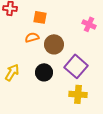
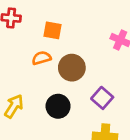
purple square: (76, 66) -> (102, 98), size x0.7

